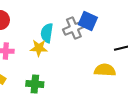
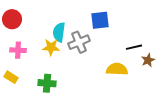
blue square: (88, 21) -> (100, 20), turned -30
gray cross: (74, 28) -> (79, 42), moved

